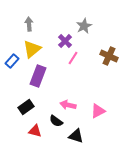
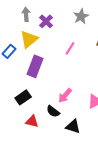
purple cross: (65, 41) -> (46, 21), moved
pink arrow: (68, 105) -> (65, 95), turned -63

